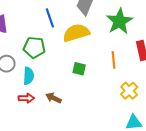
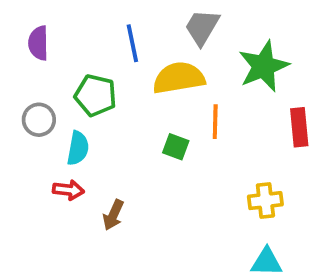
orange line: (114, 60) -> (215, 122), moved
yellow cross: (129, 91) -> (265, 201), turned 30
brown arrow: (53, 98) -> (113, 215), moved, turned -98

